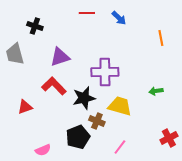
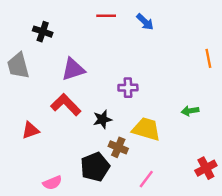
orange line: (161, 38) -> (208, 58), moved
purple cross: (105, 72) -> (128, 88), size x0.6
black star: (84, 98) -> (102, 119), size x0.7

